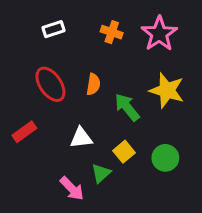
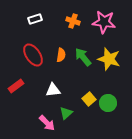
pink star: (159, 34) -> (104, 22), turned -30
green arrow: (127, 107) -> (83, 57), moved
yellow square: (124, 152) -> (89, 99), moved

